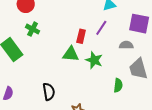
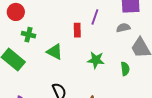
green triangle: (71, 54) -> (55, 52), moved, turned 36
green star: (94, 60) -> (96, 60), moved

